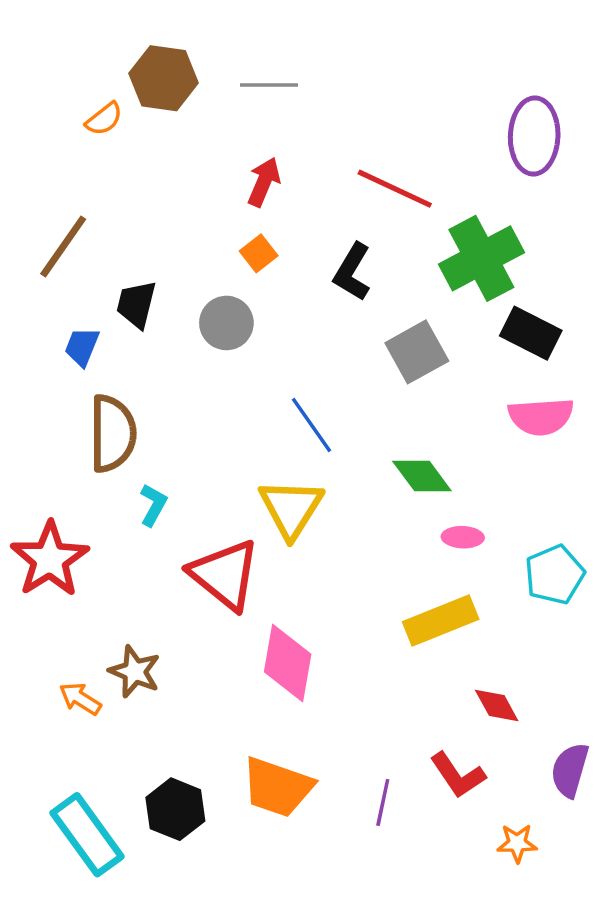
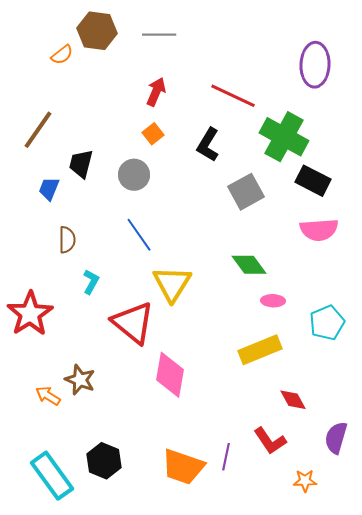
green cross: (481, 258) -> (284, 137), turned -33
blue line: (311, 425) -> (139, 235), moved
brown semicircle: (113, 433) -> (67, 240), size x0.6
orange trapezoid: (277, 787) -> (183, 467), moved

